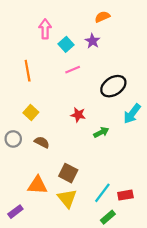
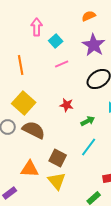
purple star: (92, 41) -> (94, 45), moved, size x1.6
yellow square: (31, 113) -> (24, 103), size x1.6
brown semicircle: (42, 142) -> (34, 130), size x1.6
cyan line: (102, 193) -> (89, 147), moved

